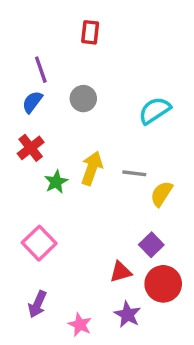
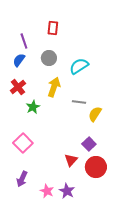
red rectangle: (90, 32) -> (53, 28), moved
cyan semicircle: (155, 110) -> (79, 66), moved
yellow arrow: (92, 168) -> (54, 87), moved
red triangle: (121, 272) -> (71, 160), turned -32
purple star: (127, 314) -> (67, 191), moved

